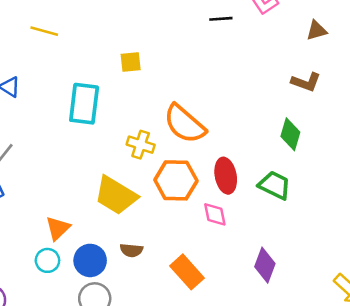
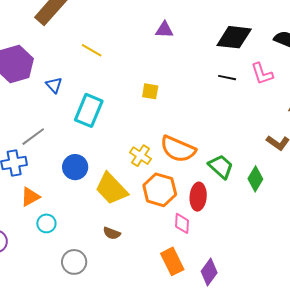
cyan rectangle: (84, 104) -> (89, 110), moved
orange semicircle: (185, 124) -> (178, 149), turned -33
green trapezoid: (275, 185) -> (221, 167), moved
orange triangle: (58, 228) -> (30, 197), moved
blue circle: (90, 260) -> (75, 167), moved
orange rectangle: (187, 272) -> (172, 261), moved

